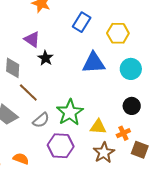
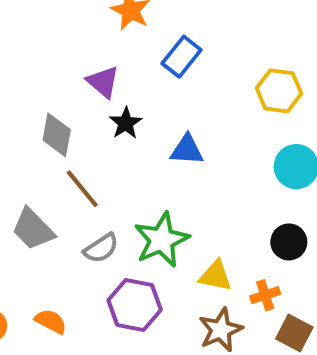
blue rectangle: (82, 22) -> (182, 57), moved
blue triangle: (94, 63) -> (187, 150), moved, size x0.7

